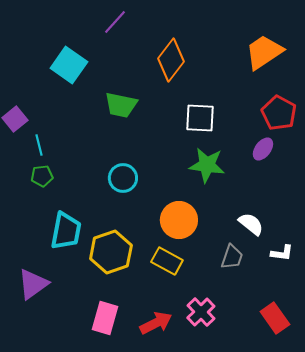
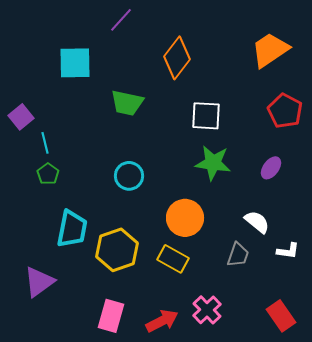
cyan square: (69, 65) -> (75, 63), turned -36
purple ellipse: (263, 149) -> (271, 168), moved
green pentagon: (42, 176) -> (48, 174), turned -30

